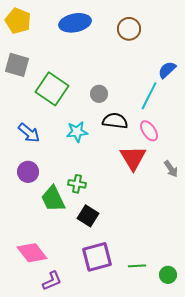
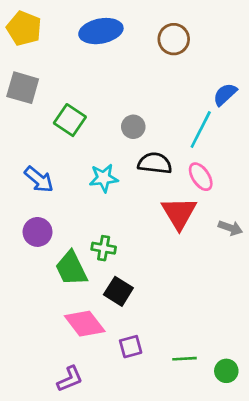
green square: (52, 89) -> (70, 120), size x0.7
gray arrow: (171, 169) -> (230, 228), turned -36
pink diamond: (32, 253) -> (85, 324), moved
purple square: (97, 257) -> (131, 347), size x0.6

